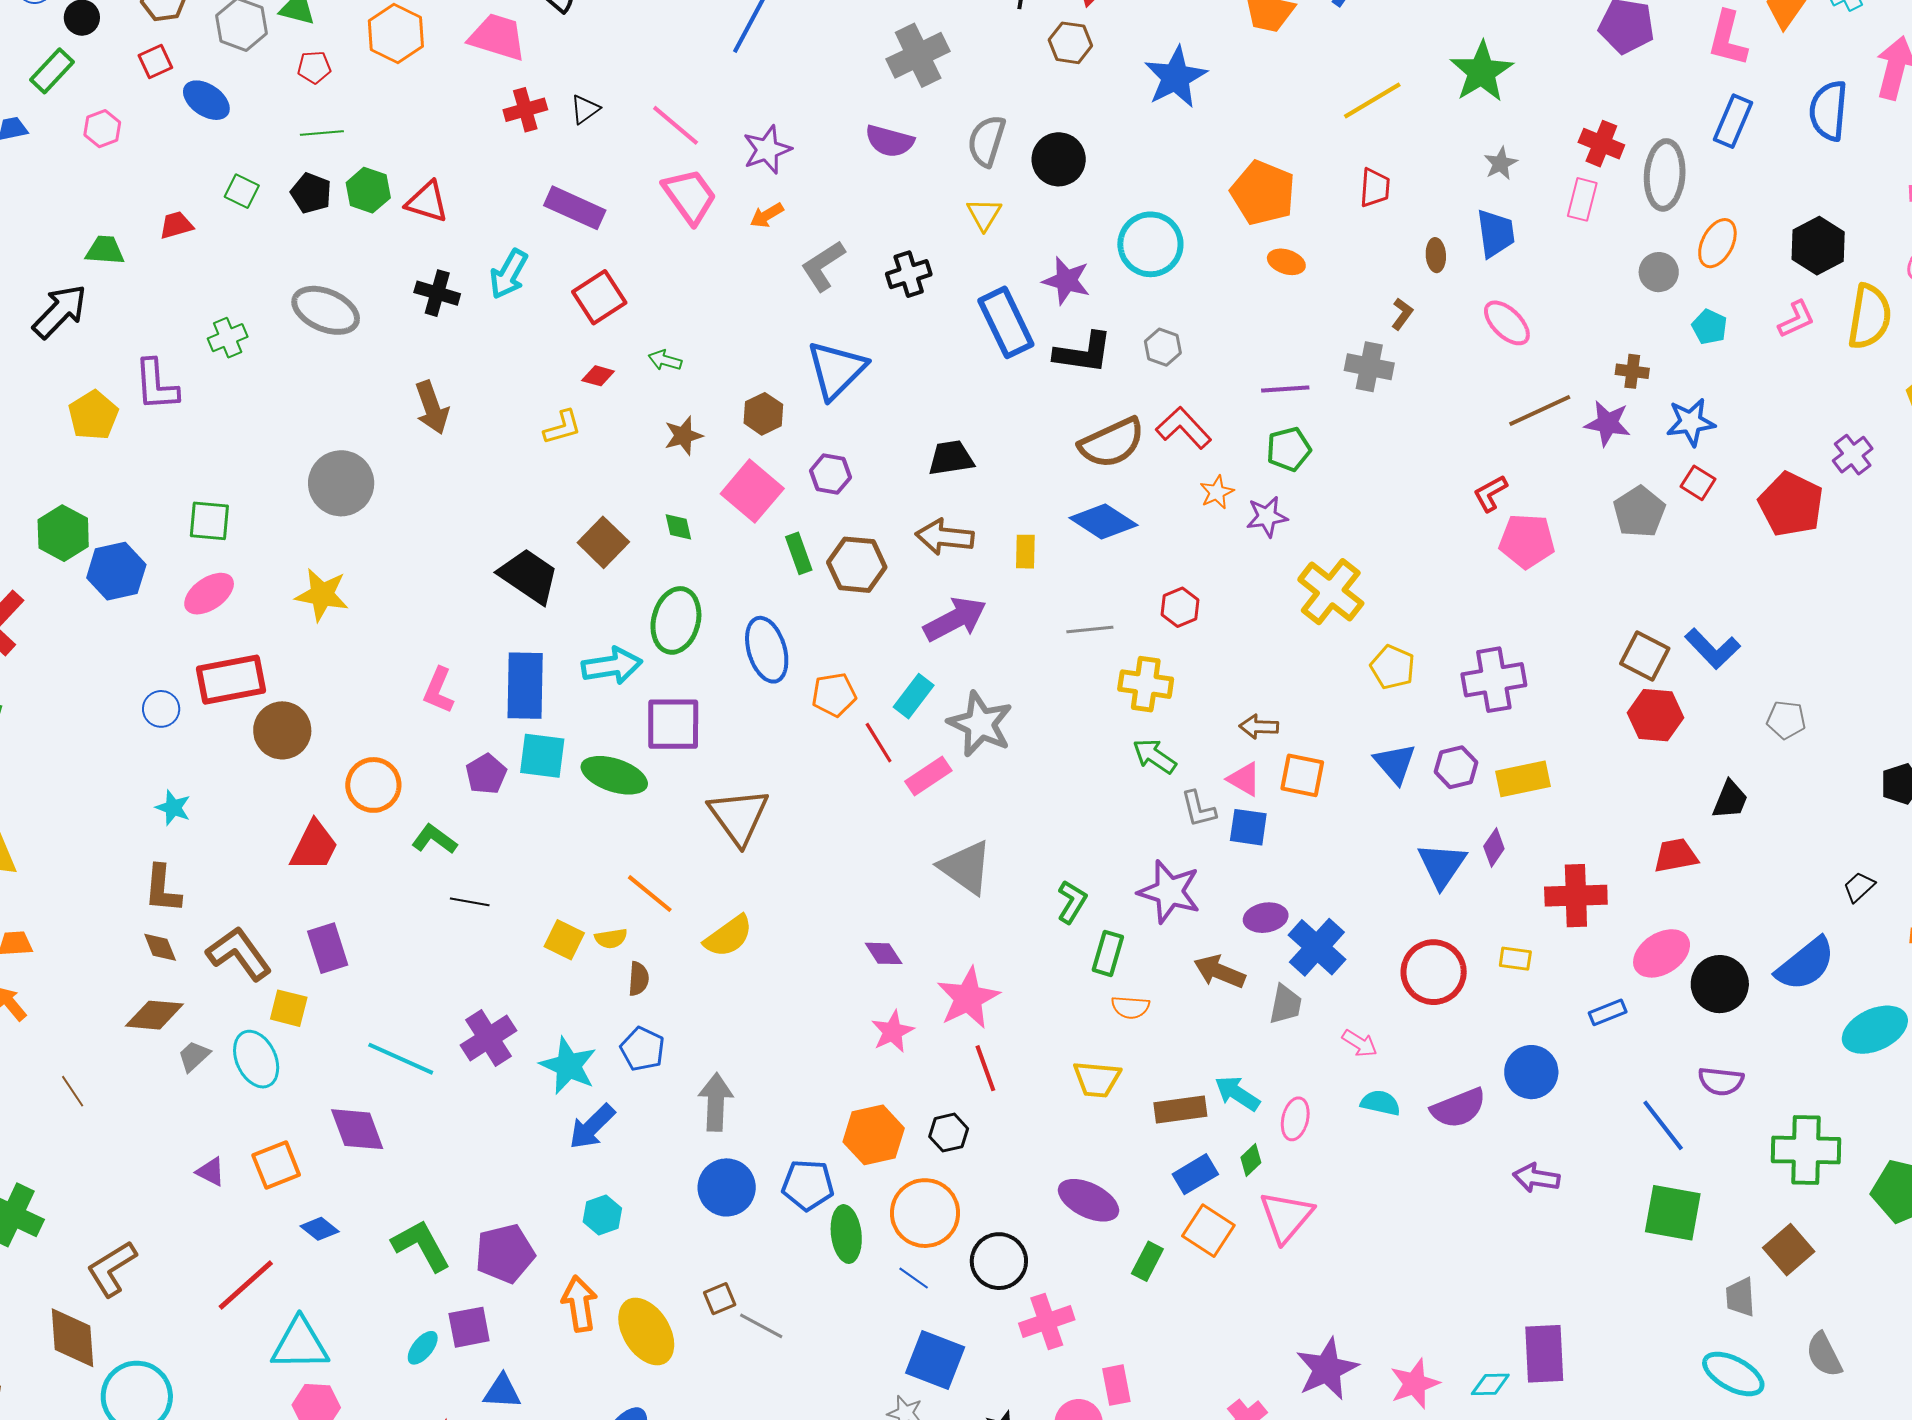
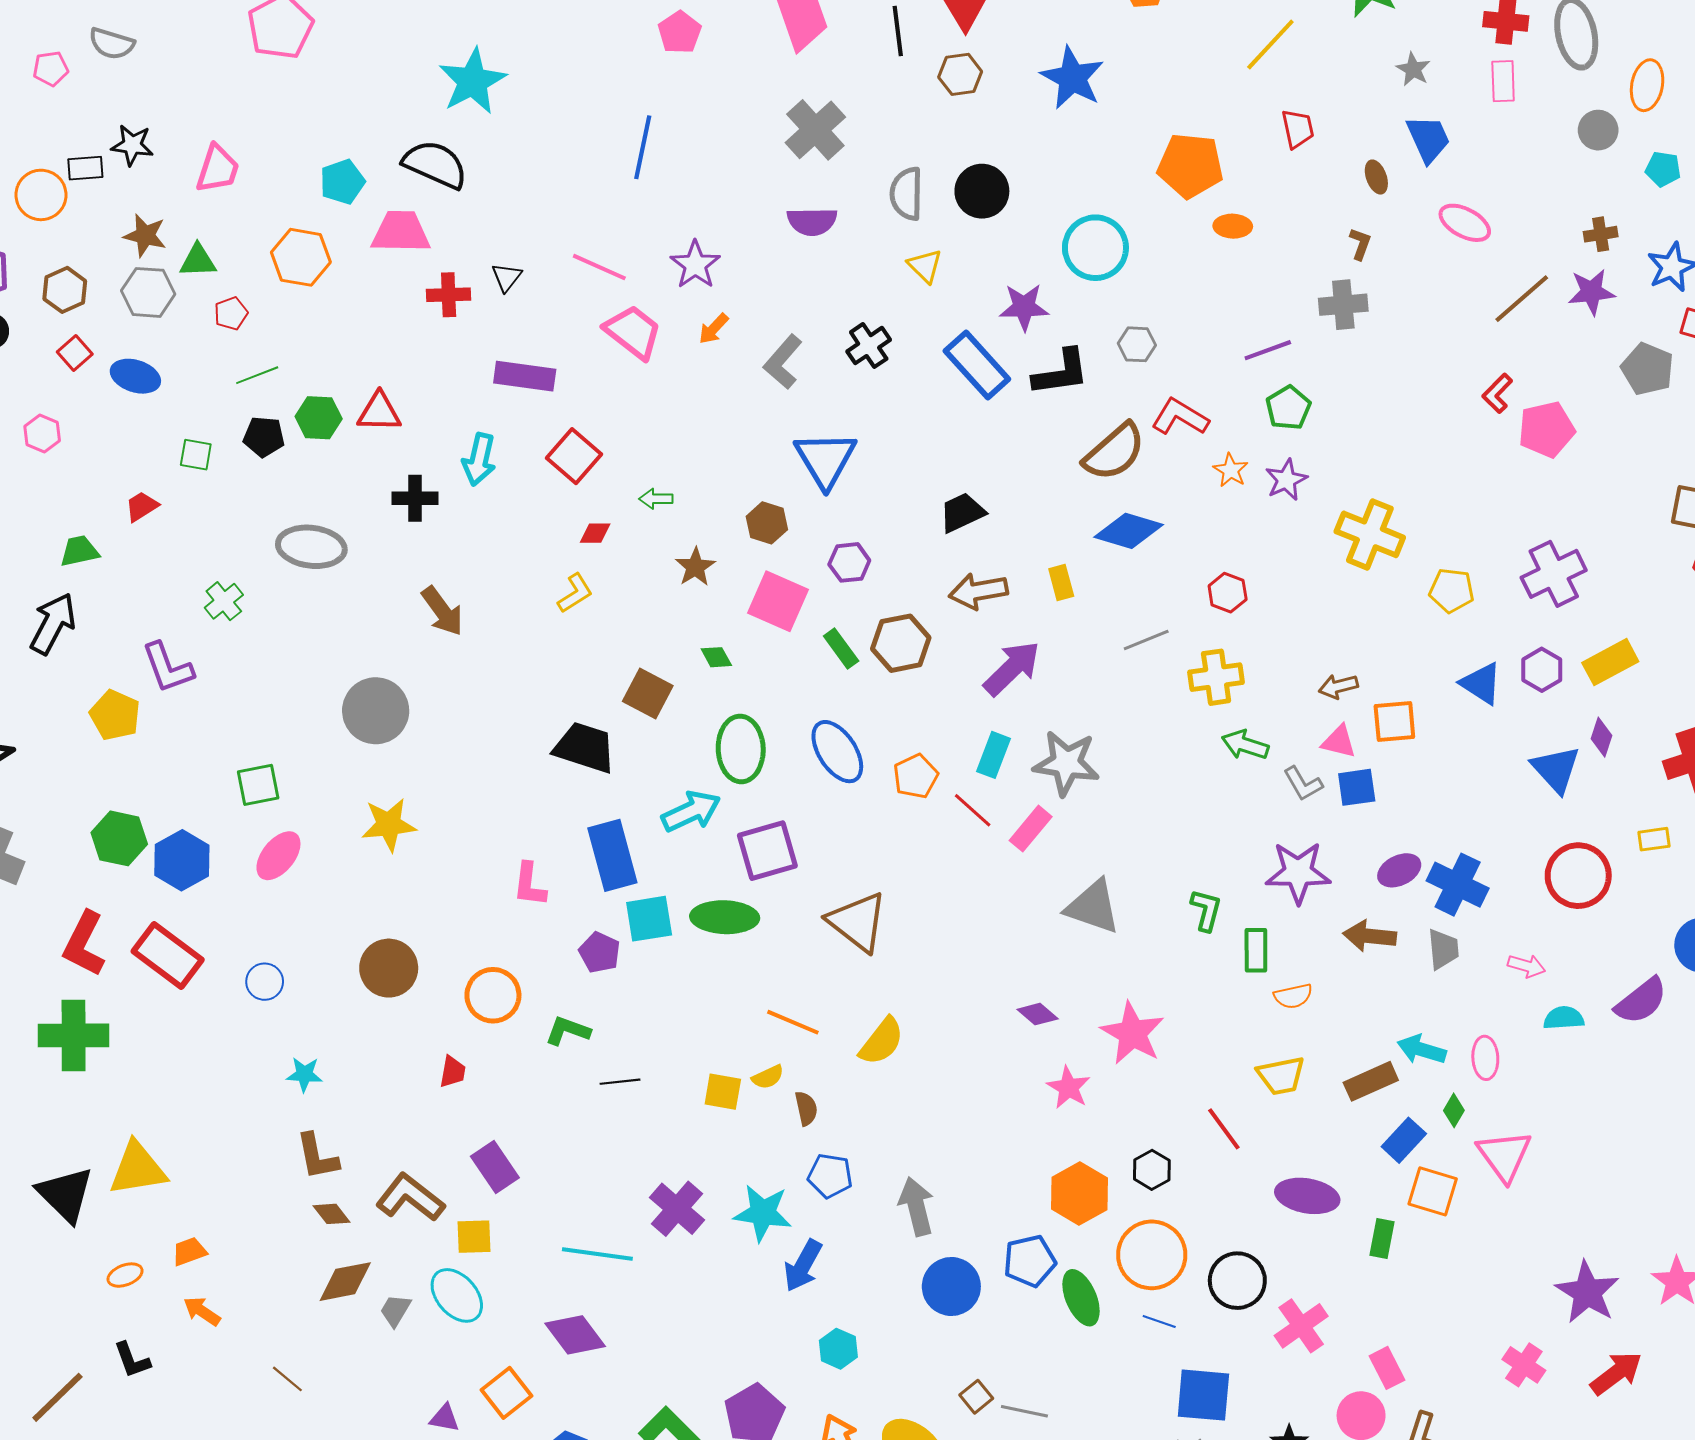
red cross: (525, 110) -> (449, 295), turned 30
red rectangle: (231, 680) -> (168, 955), moved, turned 64
red trapezoid: (314, 846) -> (453, 1072), size x0.6
red line: (985, 1068) -> (1224, 1129), moved

